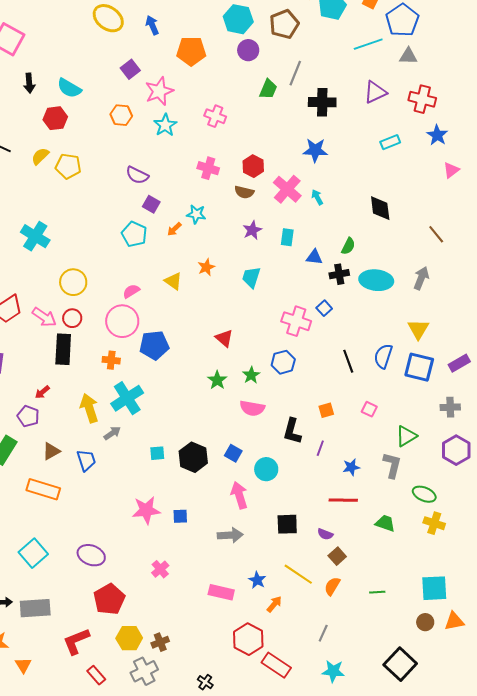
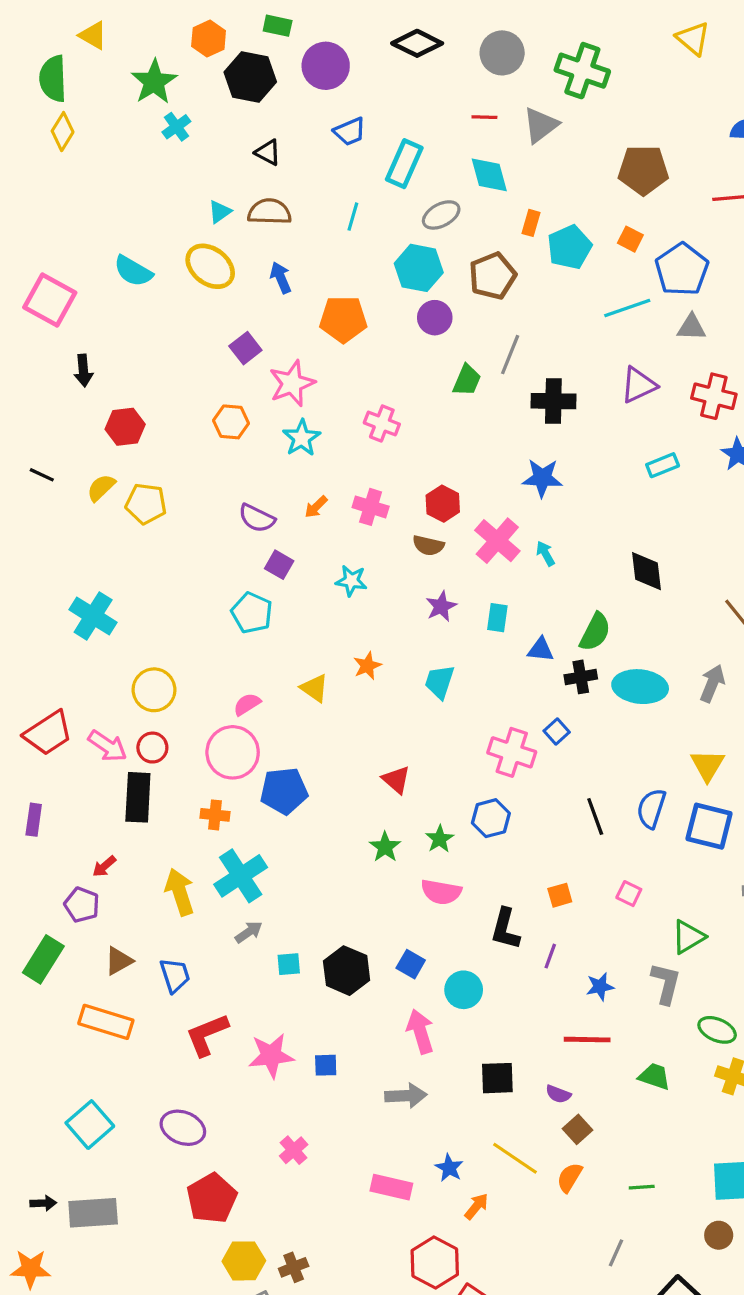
cyan semicircle: (69, 88) -> (133, 271), moved
orange arrow: (174, 229) -> (316, 507), moved
green semicircle: (348, 246) -> (595, 632), size x1.4
gray arrow: (112, 433) -> (249, 932), moved
gray line: (323, 633) -> (616, 1253), moved
red L-shape: (76, 641) -> (207, 1035), moved

